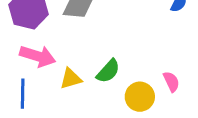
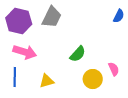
green semicircle: (108, 71) -> (78, 54), moved
yellow triangle: (71, 79) -> (47, 81), moved

